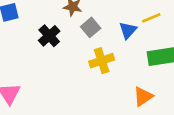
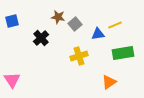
gray square: (91, 27) -> (75, 24), moved
blue triangle: (128, 30) -> (98, 34), turned 40

